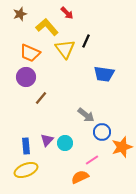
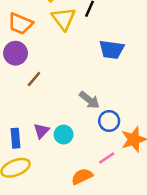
pink line: (92, 160) -> (107, 158), moved

